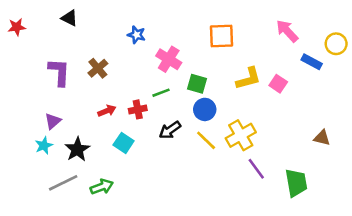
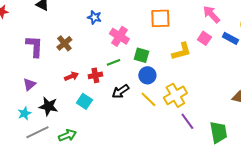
pink square: (278, 84) -> (204, 38), moved
cyan star: (44, 146) -> (24, 113), moved
black star: (77, 149) -> (48, 106), turned -30

